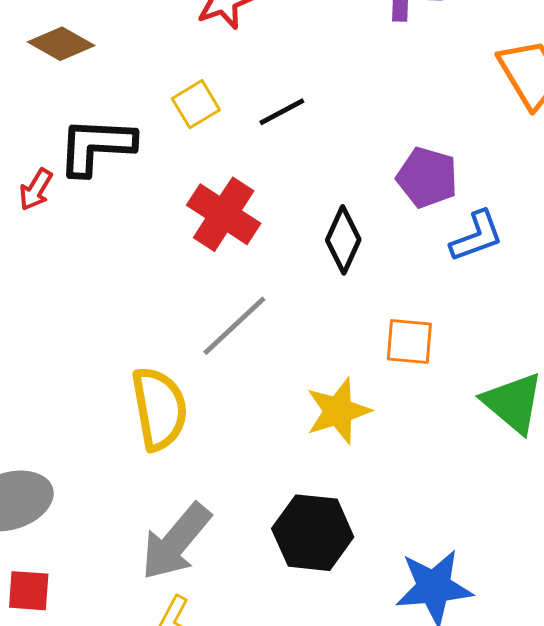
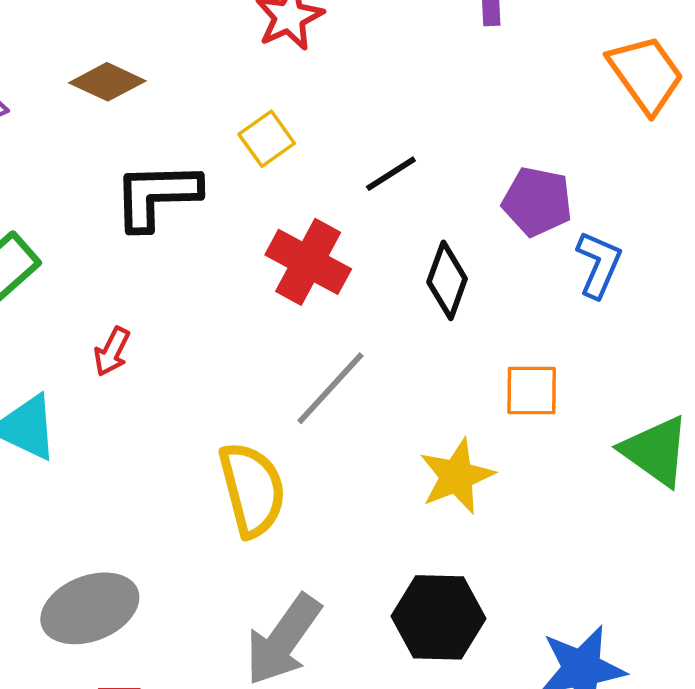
black line: (282, 112) -> (391, 174), moved
red arrow: (36, 190) -> (112, 352), moved
blue L-shape: (476, 236) -> (599, 264), turned -42

